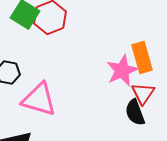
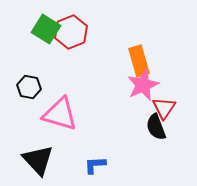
orange rectangle: (142, 57) -> (139, 61), moved

